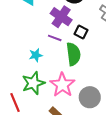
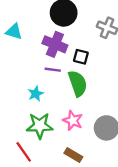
green star: (33, 83) -> (40, 126), turned 30
pink star: (62, 85) -> (73, 120), size x0.7

